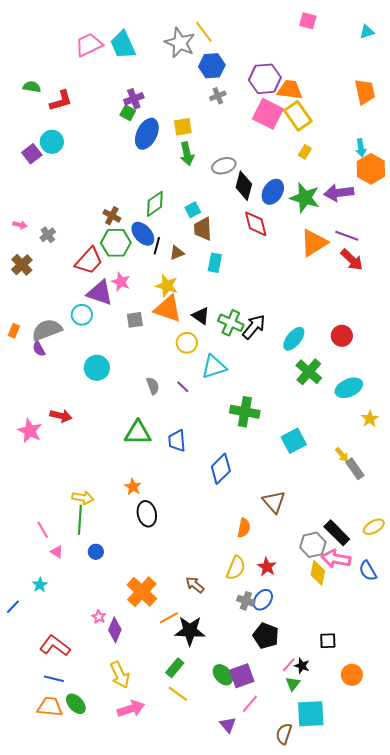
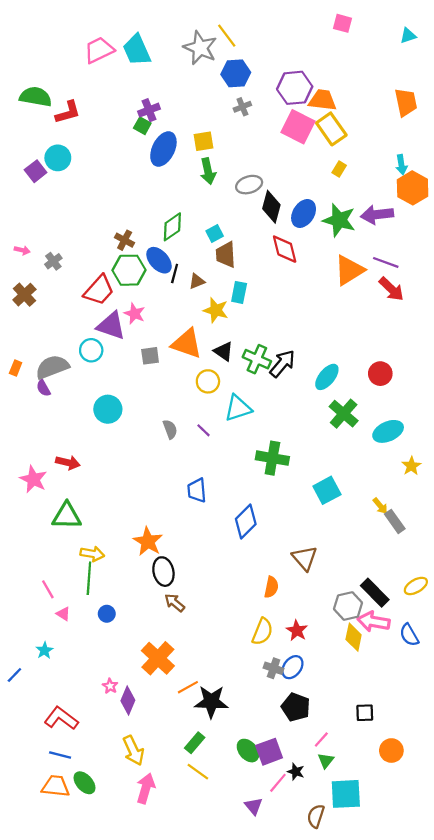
green semicircle: (32, 87) -> (36, 97), size x1.6
yellow star: (167, 286) -> (216, 310), moved
green triangle: (138, 433) -> (67, 516), moved
orange star: (133, 487) -> (148, 541), size x1.5
brown arrow: (195, 585) -> (175, 603), moved
black star: (302, 666) -> (296, 772), moved
pink arrow: (131, 709) -> (146, 788), turned -56

